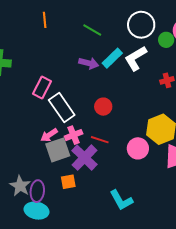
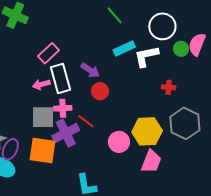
purple arrow: (89, 63) -> (90, 70), moved
pink arrow: (49, 135) -> (41, 84), moved
orange square: (68, 182) -> (43, 151), size x1.8

